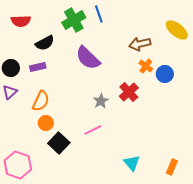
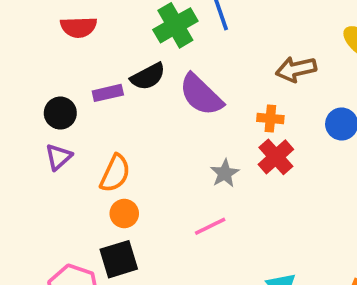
black semicircle: (45, 43) -> (148, 76), moved
orange cross: (146, 66) -> (270, 119), moved, turned -32
purple rectangle: (38, 67) -> (108, 93), moved
black square: (59, 143) -> (119, 259), moved, turned 30

